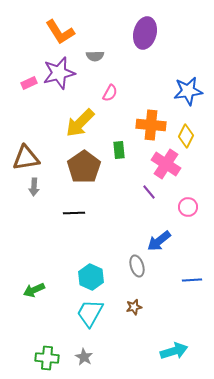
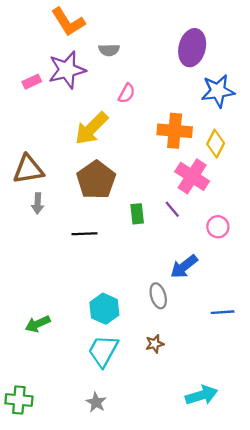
purple ellipse: (145, 33) -> (192, 48), moved
green rectangle: (119, 150) -> (137, 214), moved
green cross: (47, 358) -> (19, 400), moved

